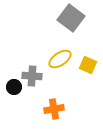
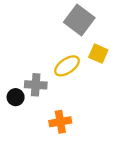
yellow square: (88, 65) -> (98, 54), moved

